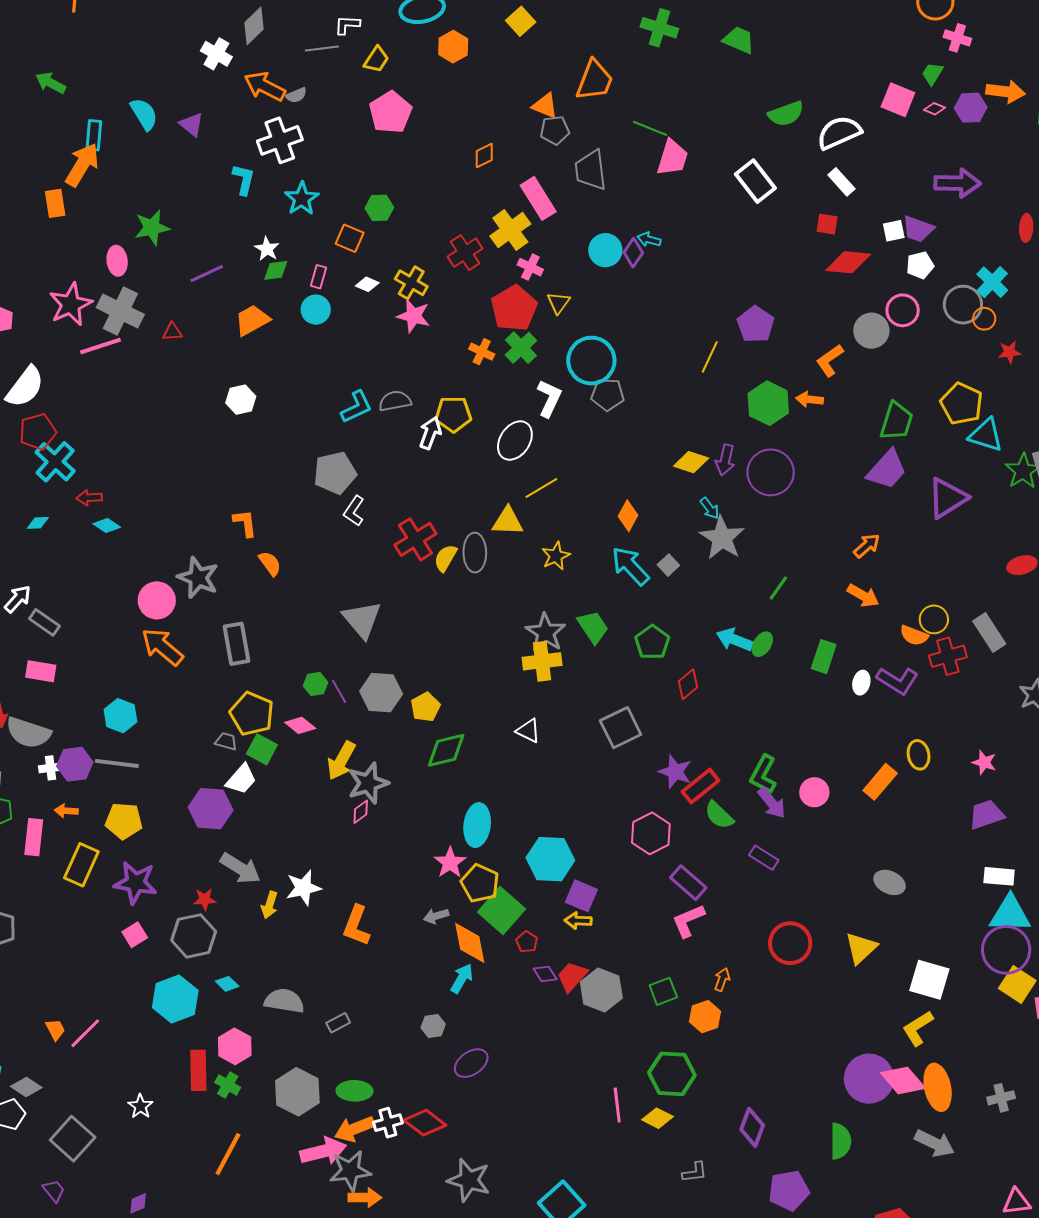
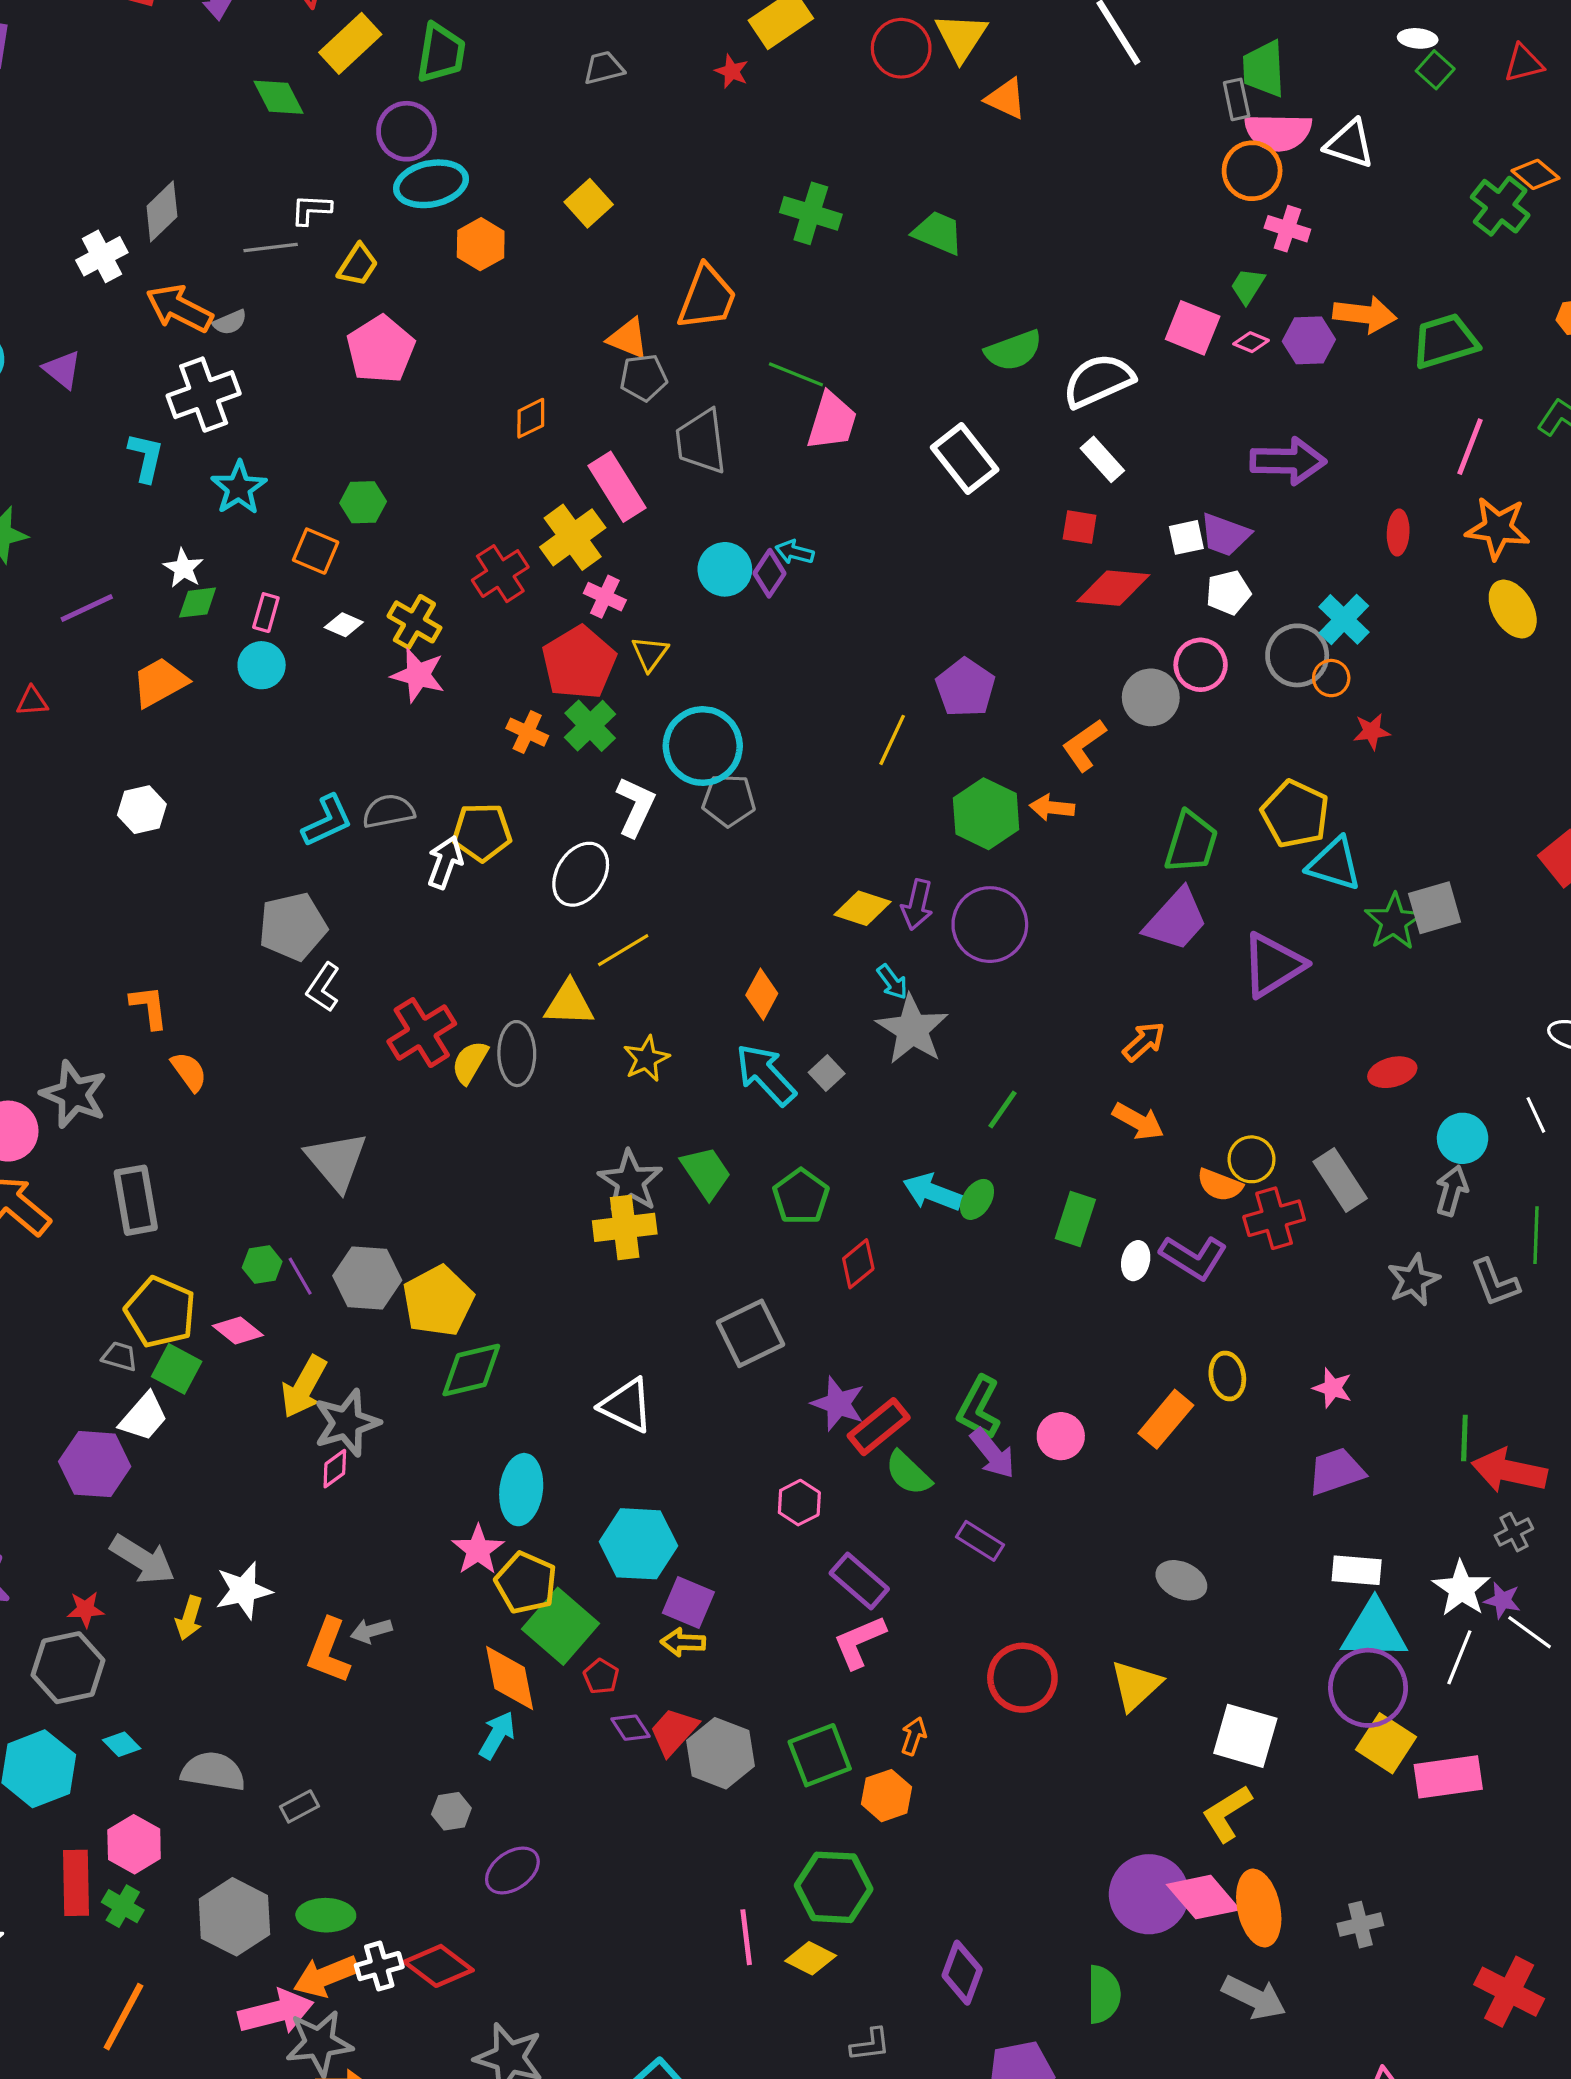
white cross: (216, 54) -> (102, 256), turned 32
yellow pentagon: (425, 707) -> (438, 1301), size x1.5
white triangle: (528, 731) -> (627, 1405), moved, size x1.4
pink hexagon: (651, 833) -> (799, 1503), size x0.7
gray arrow: (436, 916) -> (371, 1631), moved
green square: (663, 991) -> (820, 1755), size x1.4

